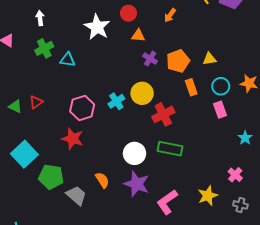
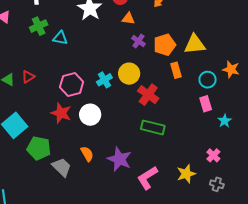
yellow triangle: (209, 59) -> (195, 44), size x1.6
cyan circle: (221, 86) -> (208, 80), moved
pink rectangle: (220, 110) -> (206, 104), moved
red cross: (163, 114) -> (148, 95), turned -30
white circle: (134, 153) -> (90, 115), moved

